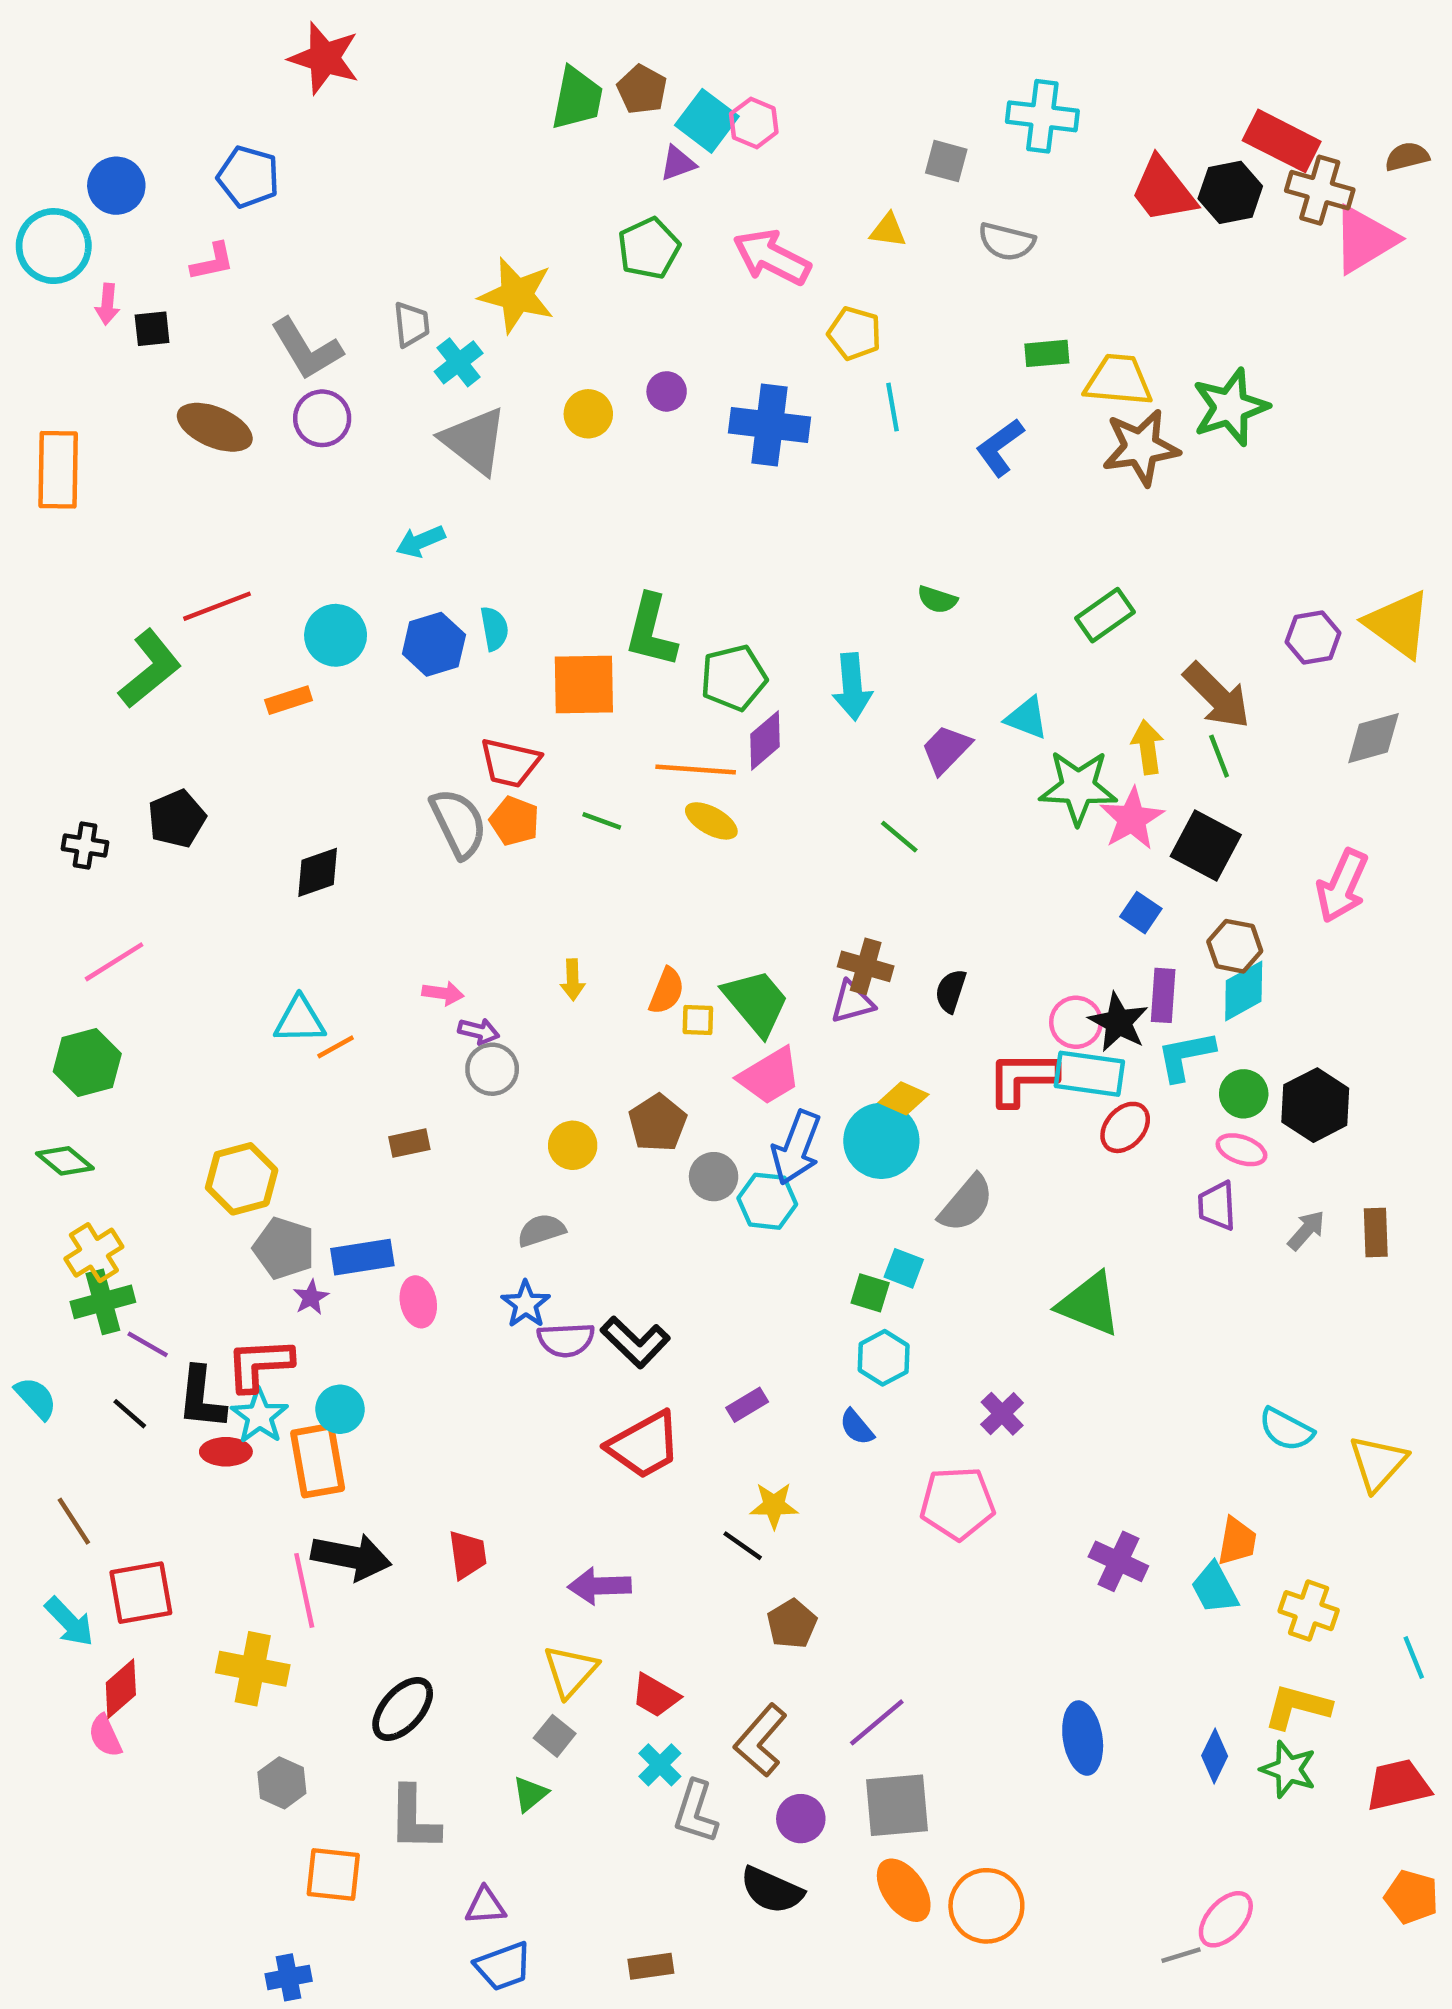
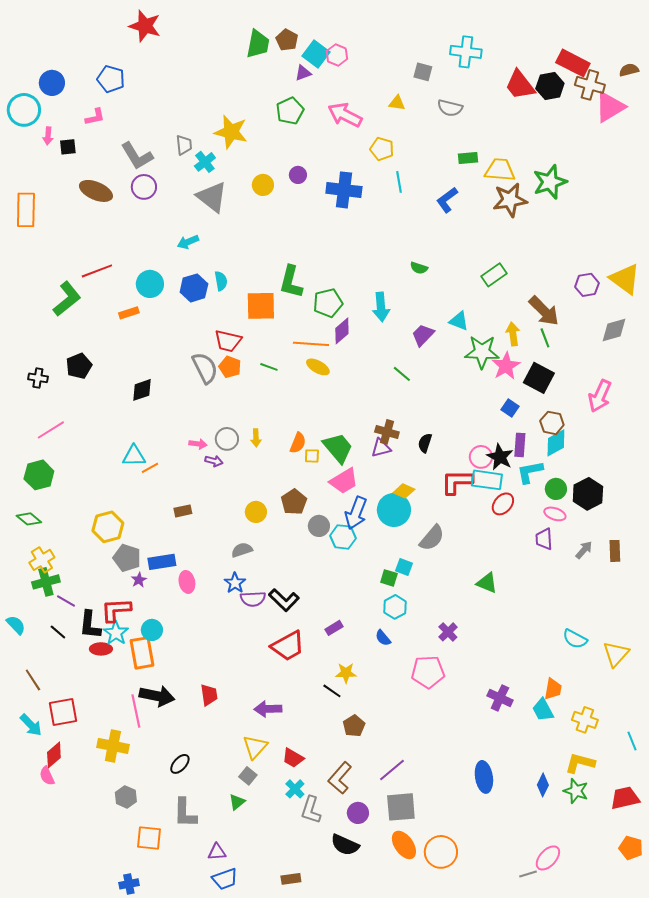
gray circle: (492, 1069) -> (227, 439), moved
green triangle: (1089, 1304) -> (487, 583), size x0.7
black ellipse: (403, 1709) -> (180, 764), size x0.7

